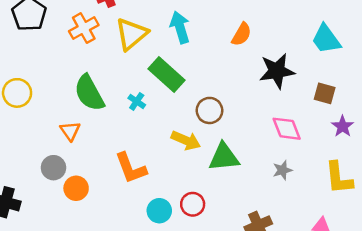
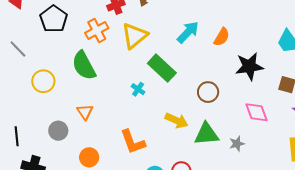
cyan arrow: (180, 27) -> (188, 32), moved, turned 60
green semicircle: (89, 93) -> (84, 66), moved
brown circle: (209, 110) -> (208, 92), moved
gray circle: (53, 168) -> (58, 131), moved
gray star: (282, 170) -> (237, 144), moved

